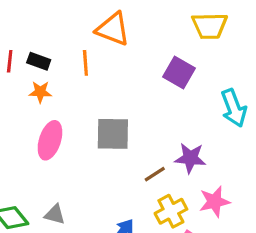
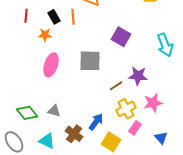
black rectangle: (39, 61) -> (54, 17), moved, turned 40
purple square: (179, 73) -> (121, 37), moved

